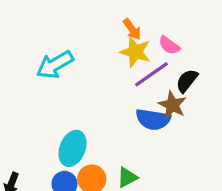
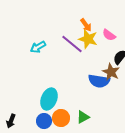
cyan arrow: (55, 65) -> (38, 47), size x0.7
purple line: (151, 74) -> (72, 44), moved, turned 75

